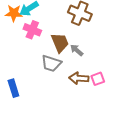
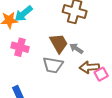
pink cross: (32, 30) -> (20, 47), moved
brown arrow: (79, 78) -> (89, 67), moved

